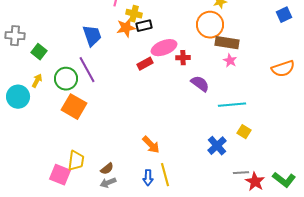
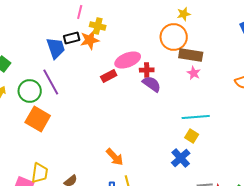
black rectangle: (144, 26) -> (72, 38), moved
purple semicircle: (200, 84) -> (152, 84), moved
yellow square: (244, 132) -> (192, 136), moved

